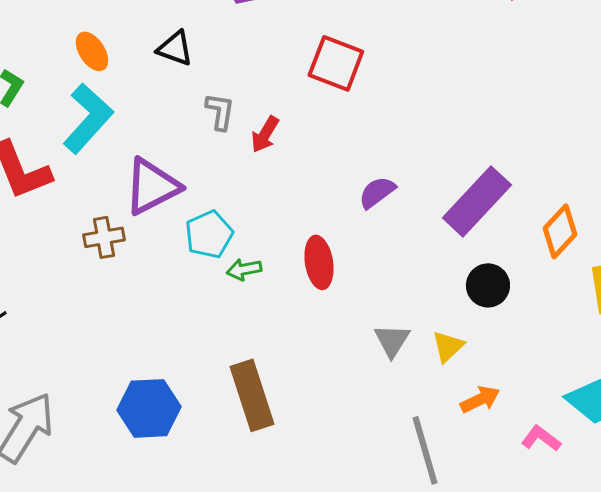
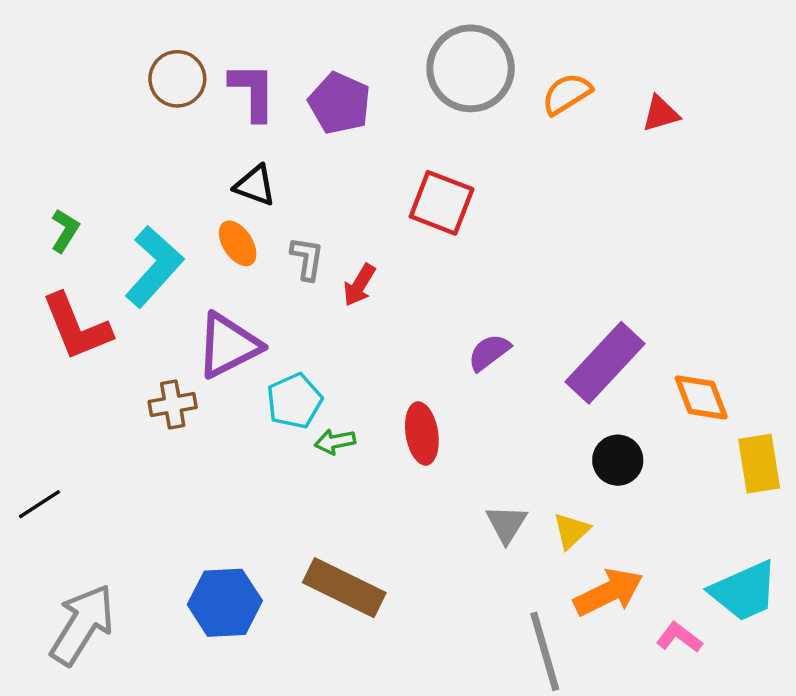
orange ellipse: (92, 51) -> (238, 243), moved
orange diamond: (560, 231) -> (701, 398), turned -64
brown rectangle: (252, 395) -> (344, 588), turned -46
orange arrow: (480, 399) -> (608, 592), size x1.5

